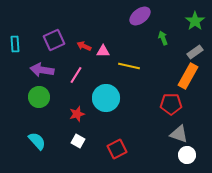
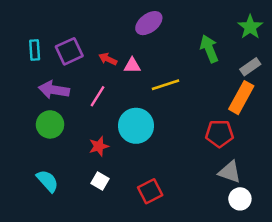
purple ellipse: (140, 16) -> (149, 23), moved
green arrow: (163, 38) -> (209, 49), size x1.5
cyan rectangle: (15, 44) -> (35, 50), moved
yellow line: (129, 66) -> (166, 85), turned -30

